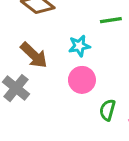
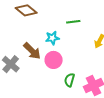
brown arrow: (34, 55) -> (32, 51), moved

